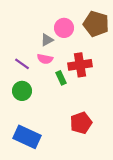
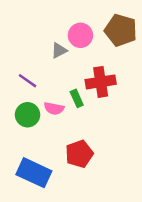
pink semicircle: (45, 59) -> (54, 108), moved
red pentagon: (81, 123) -> (79, 154), moved

